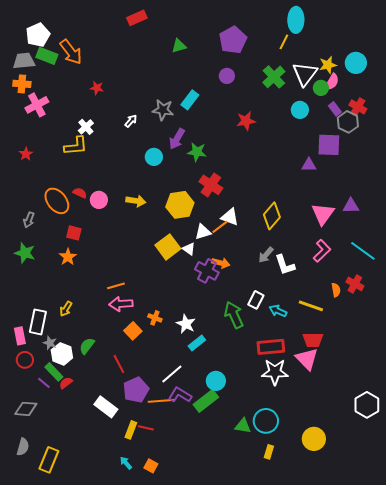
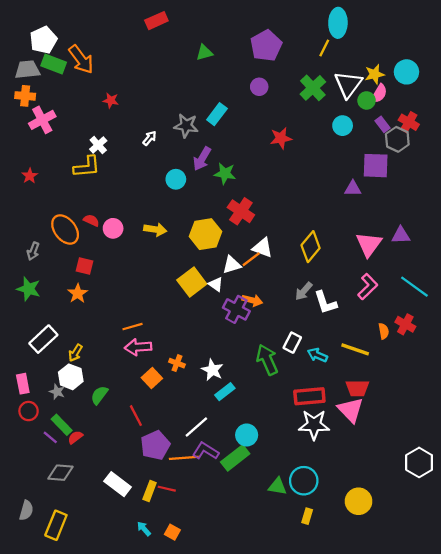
white rectangle: (38, 322) -> (43, 339), moved, turned 35
white hexagon: (62, 354) -> (71, 377), moved
white rectangle: (106, 407) -> (118, 484), moved
gray diamond: (26, 409) -> (61, 473), moved

